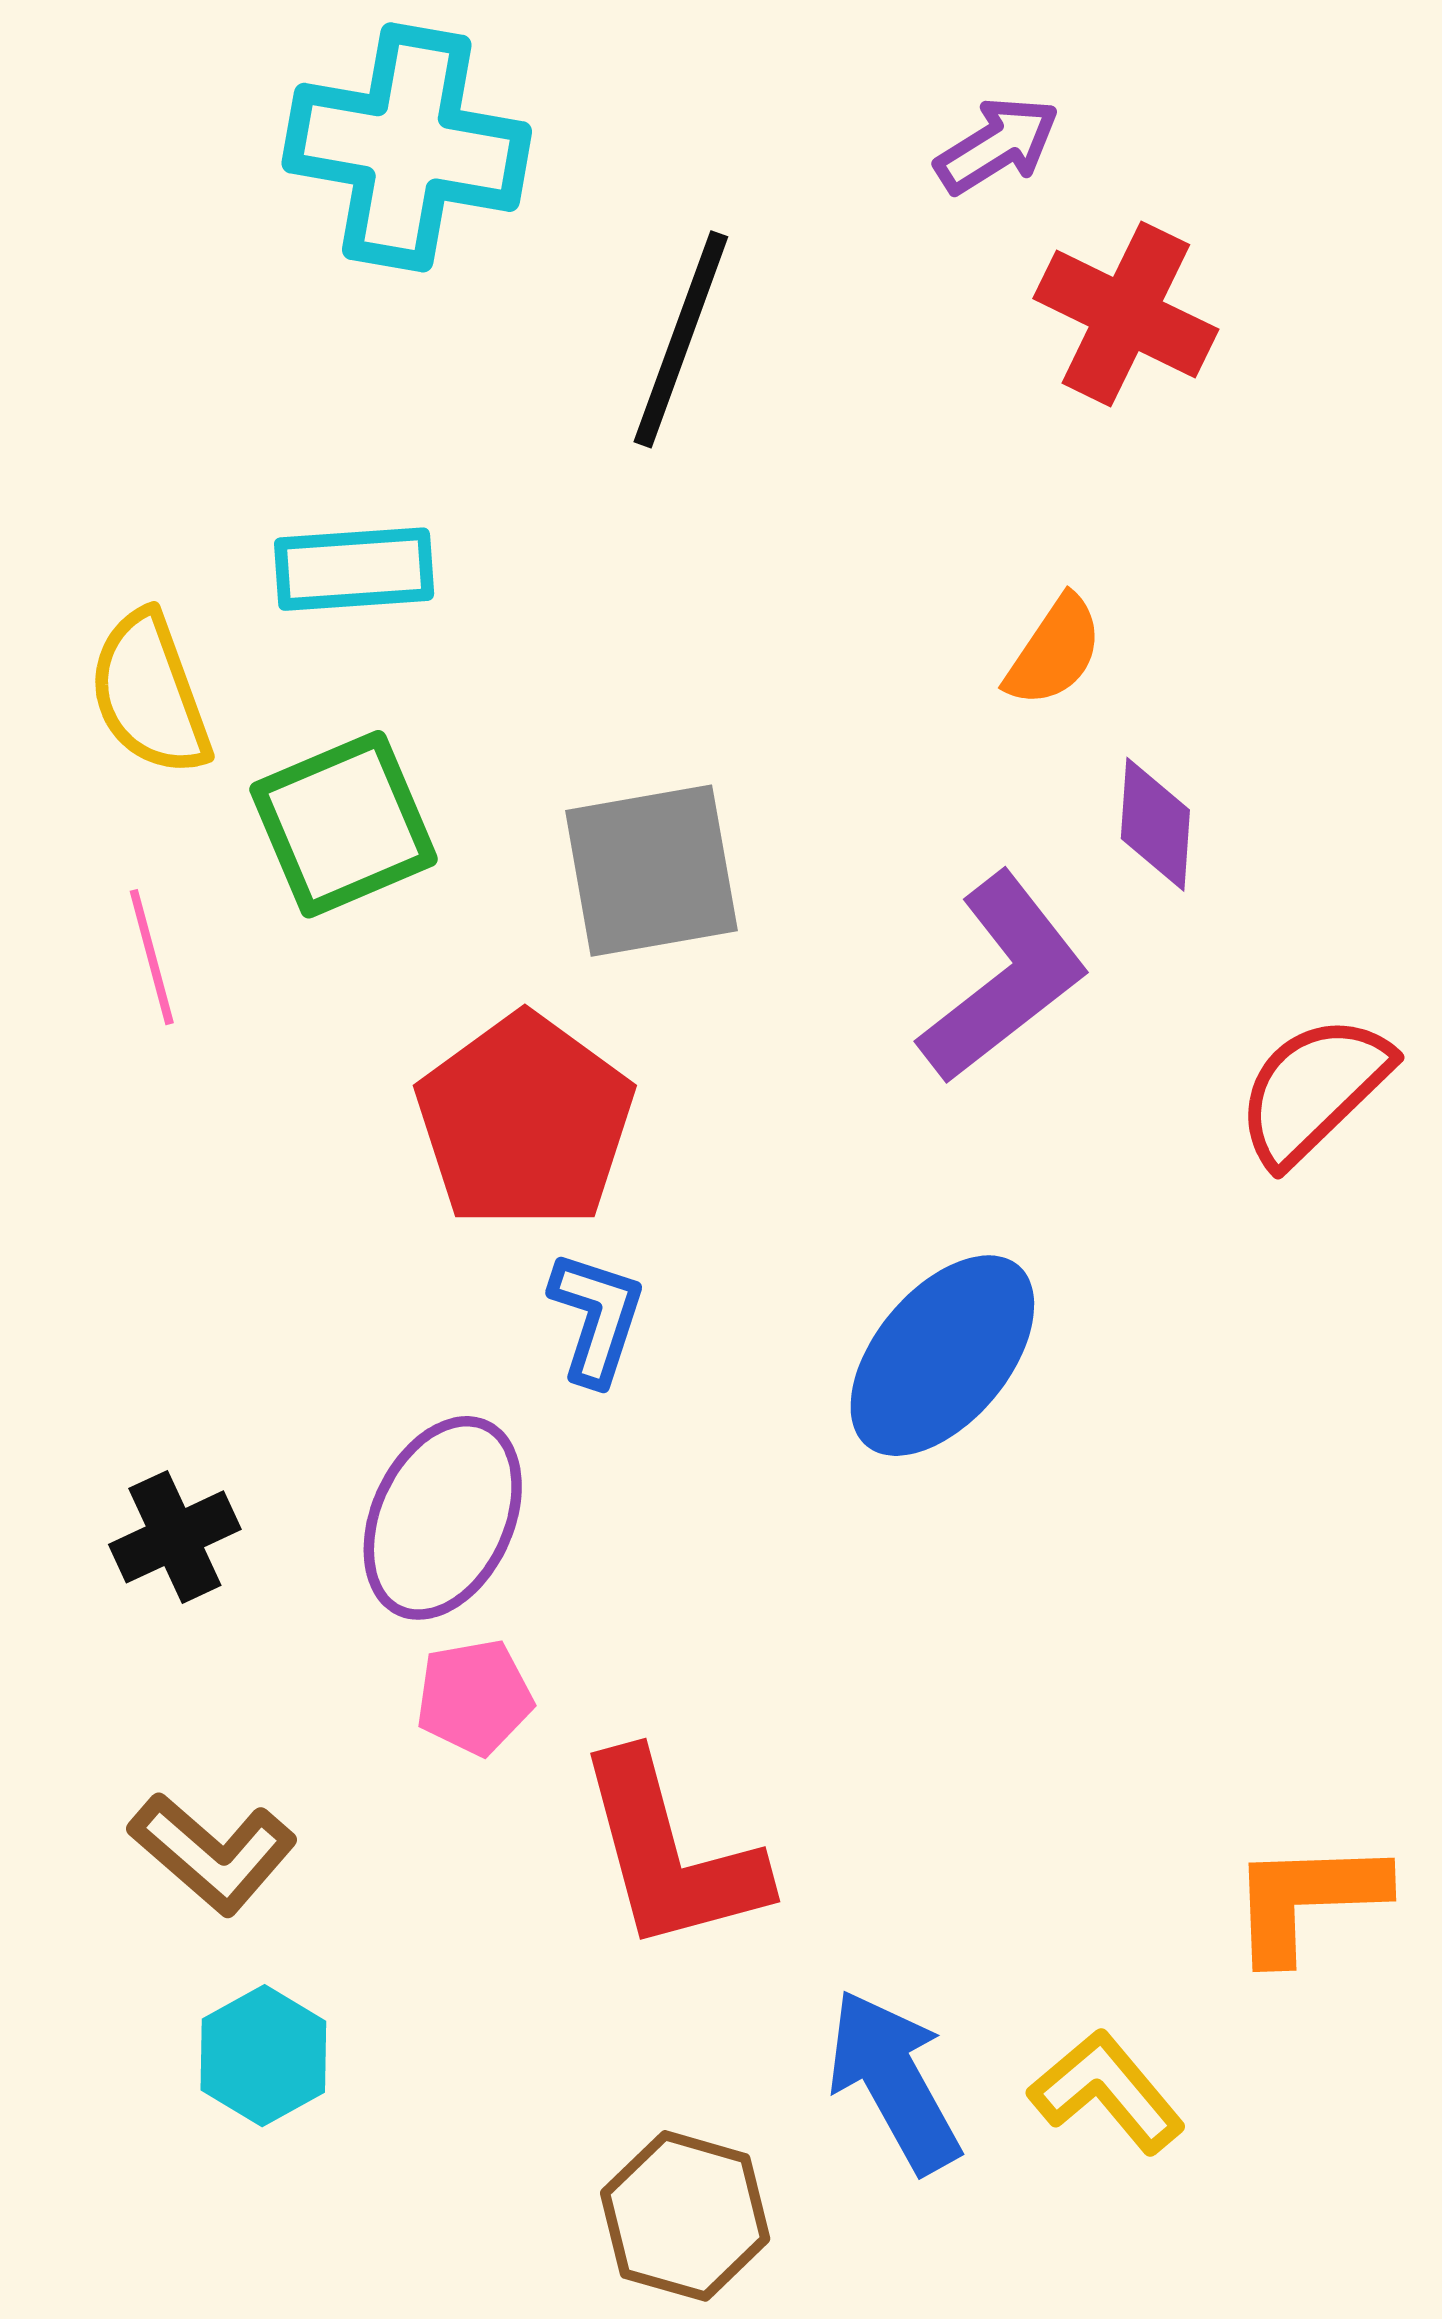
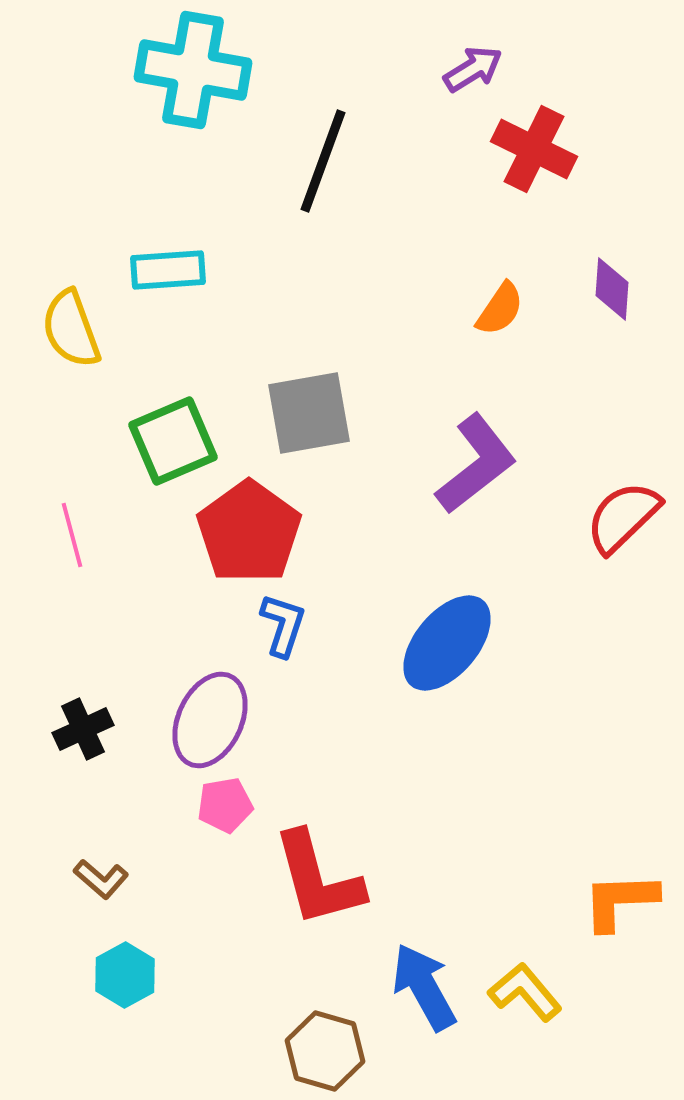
green square: (344, 824) -> (173, 441), moved
purple diamond: (1155, 824) -> (612, 289), moved
pink line: (152, 957) -> (72, 535), moved
brown L-shape: (213, 1853) -> (101, 879), size x0.7

